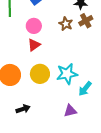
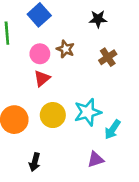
brown cross: (86, 21) -> (108, 57), moved
brown star: (66, 24) -> (65, 49), moved
black arrow: (23, 109) -> (35, 162), turned 128

